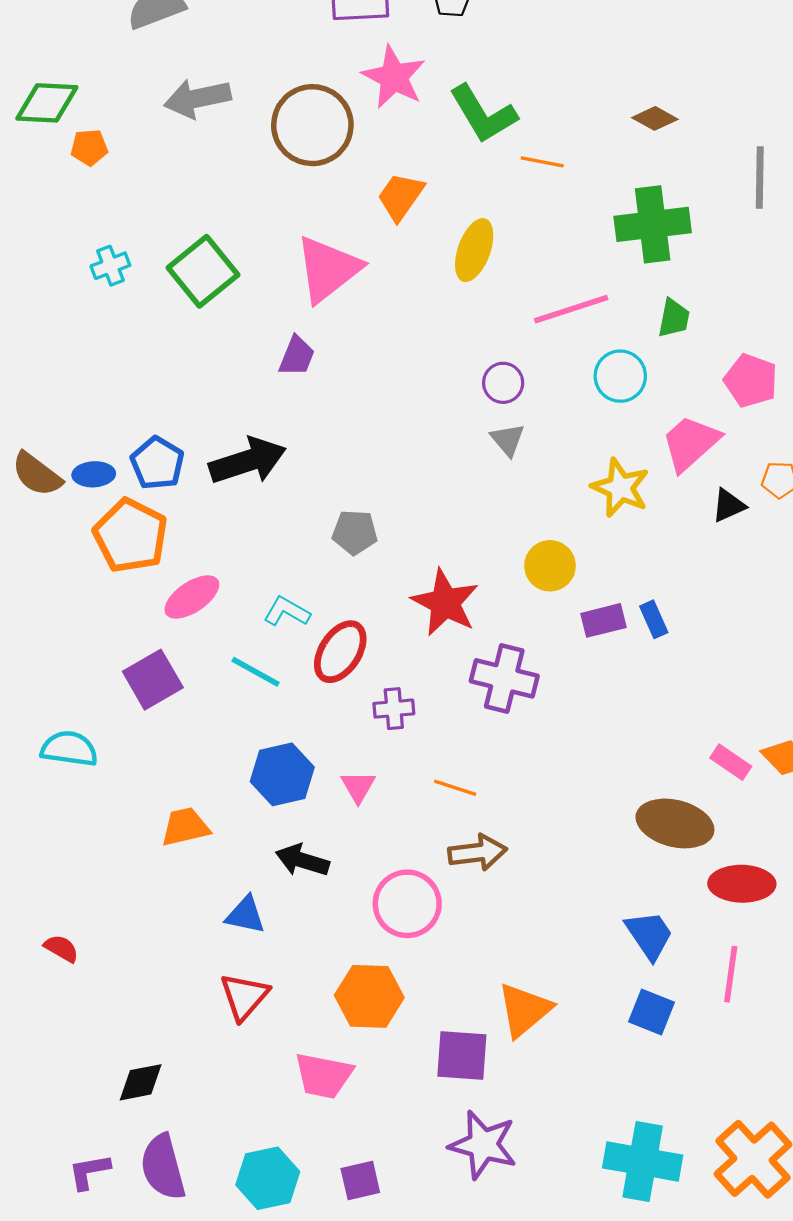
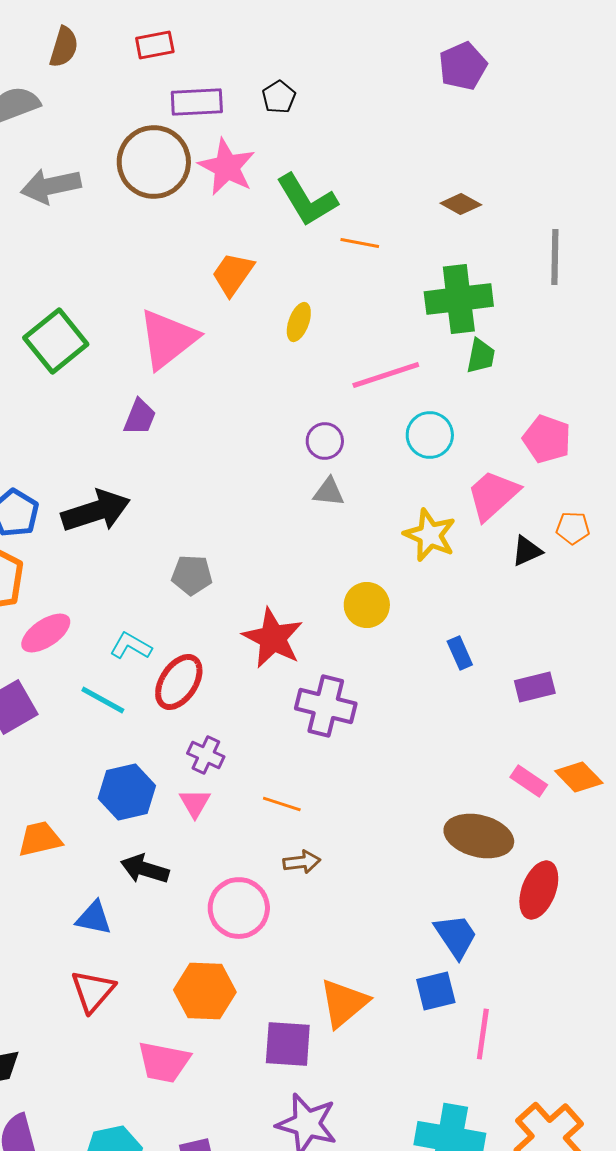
brown circle: (312, 125) -> (154, 162), moved
yellow ellipse: (474, 250) -> (299, 322), size x0.7
green trapezoid: (674, 318) -> (481, 356), moved
gray triangle: (508, 440) -> (329, 492), turned -44
purple rectangle: (604, 620) -> (535, 687), moved
purple cross: (394, 709) -> (206, 755), moved, turned 30
brown arrow: (477, 852) -> (302, 862), size x0.7
red ellipse: (742, 884) -> (539, 890), turned -70
pink line: (731, 974) -> (483, 1034), moved
blue square: (652, 1012) -> (436, 991), moved, turned -36

